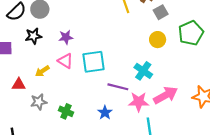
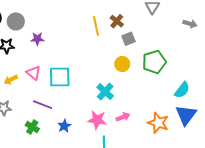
purple star: (66, 37) -> (37, 39), moved
purple line: (118, 87) -> (43, 105), moved
pink arrow: (165, 95) -> (123, 117), size x0.6
green cross: (66, 111) -> (32, 127), moved

